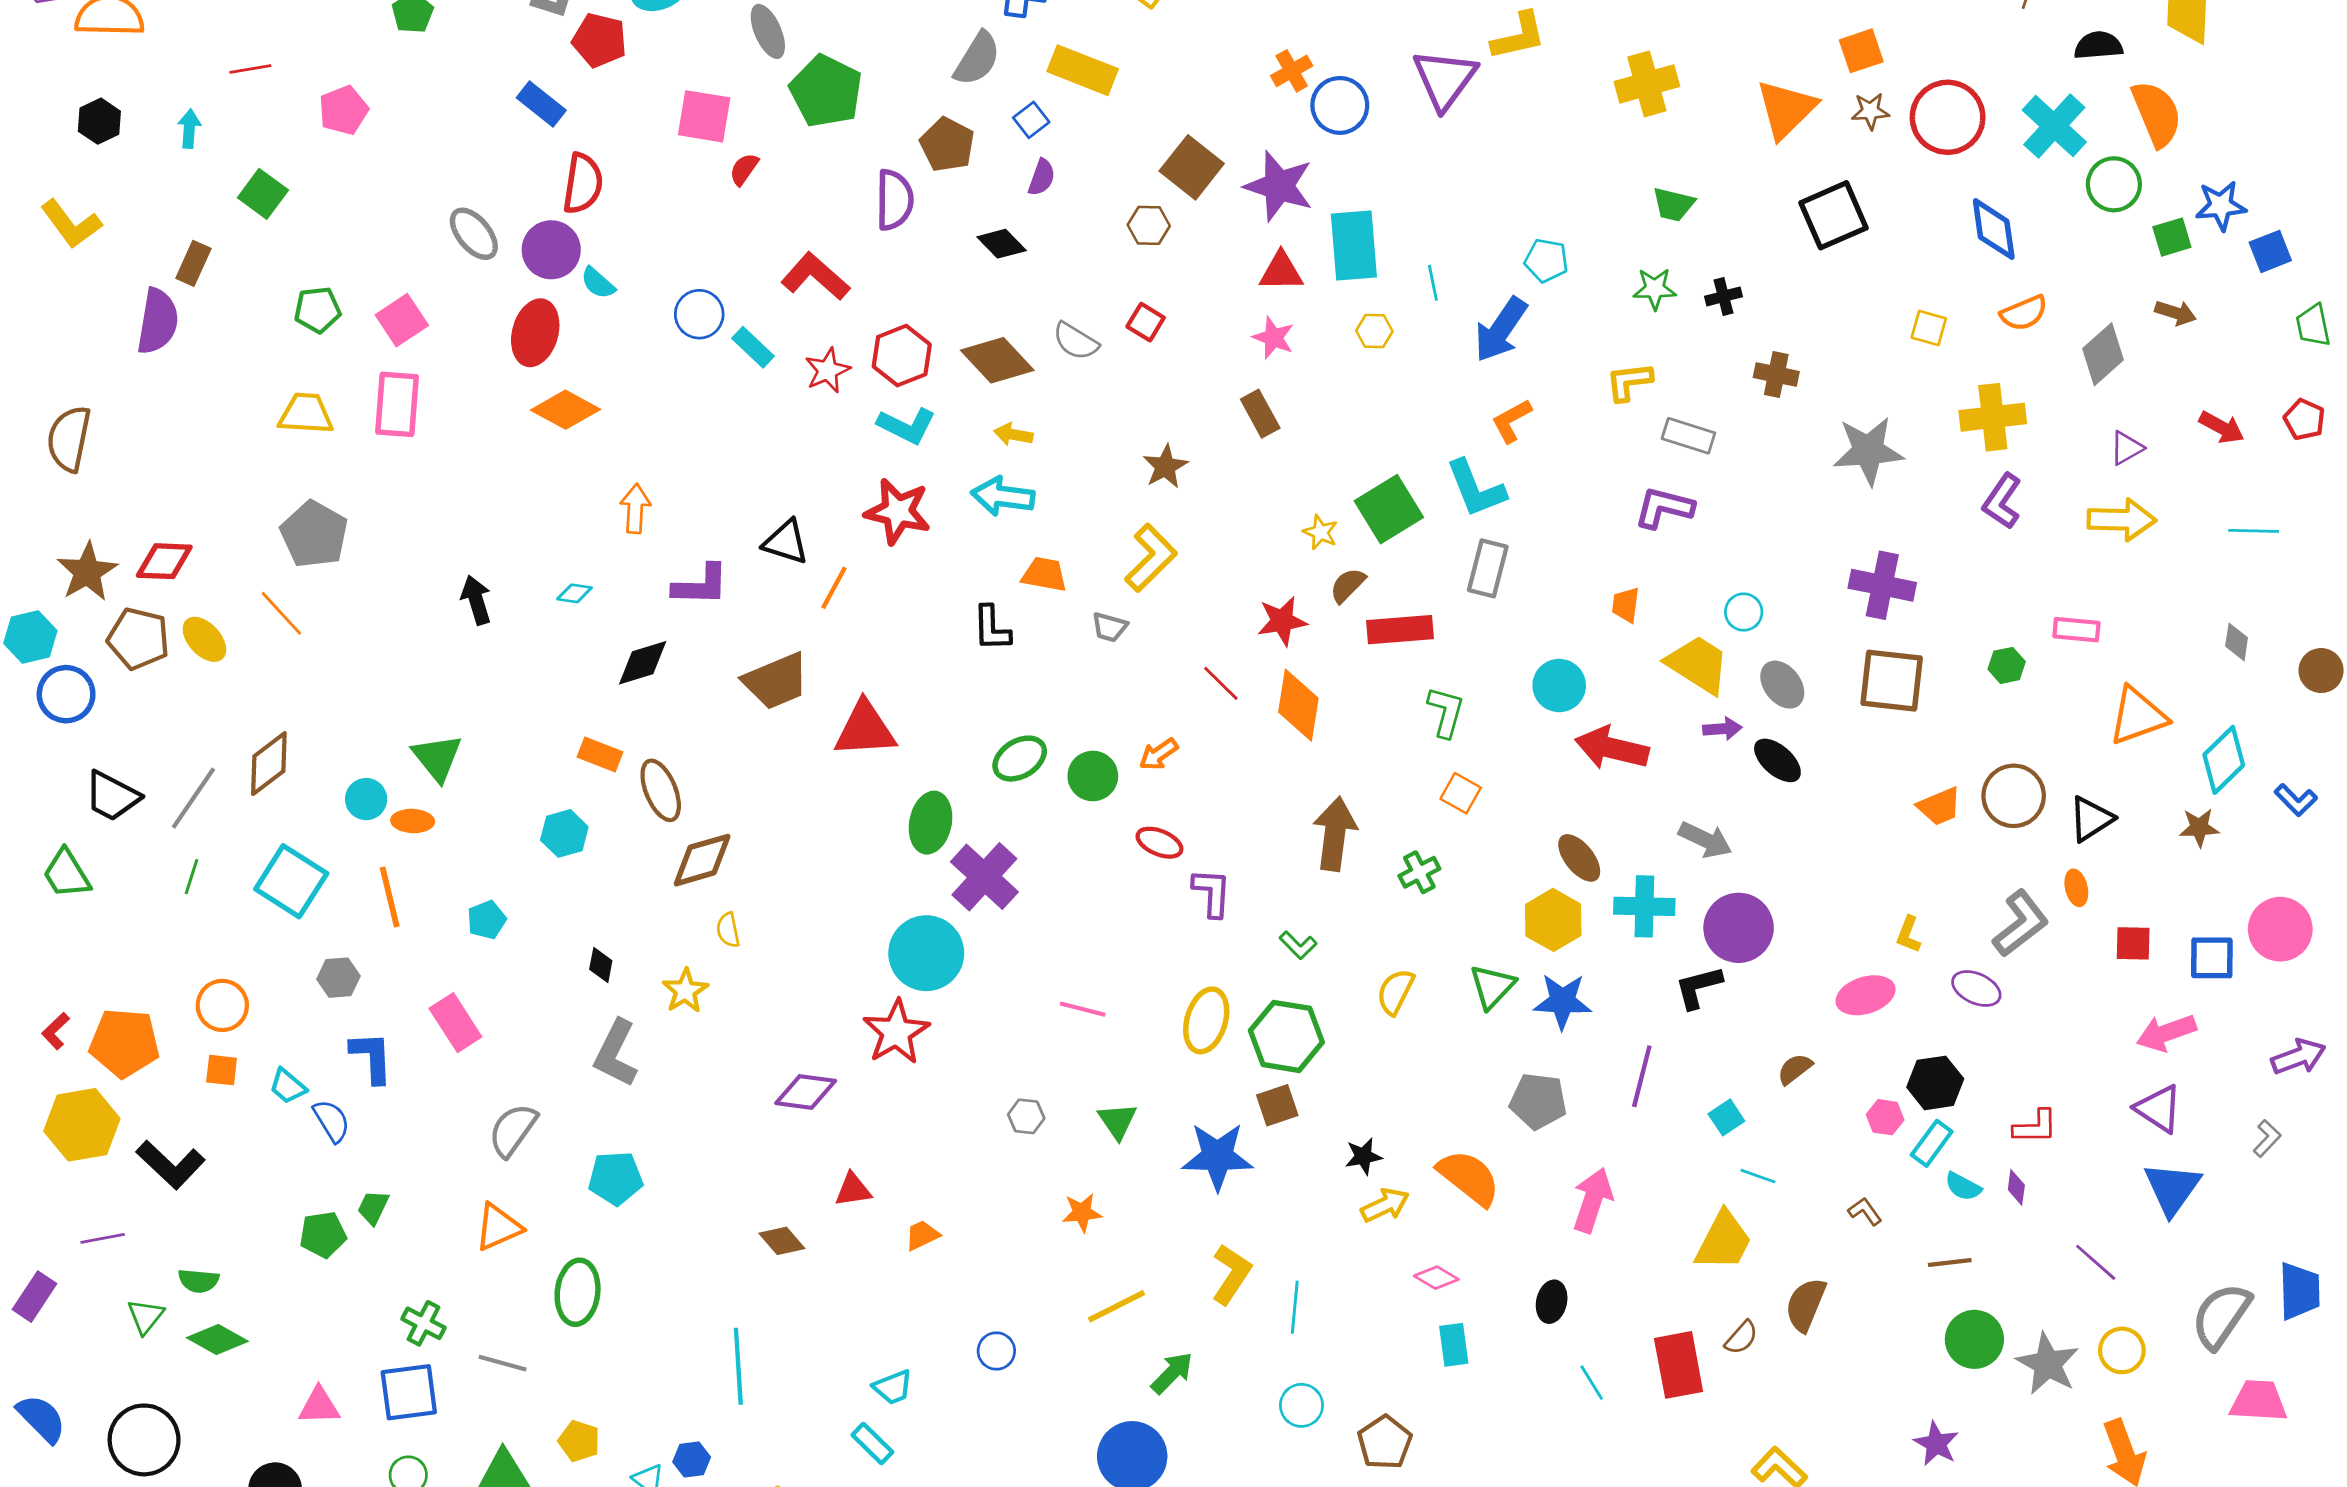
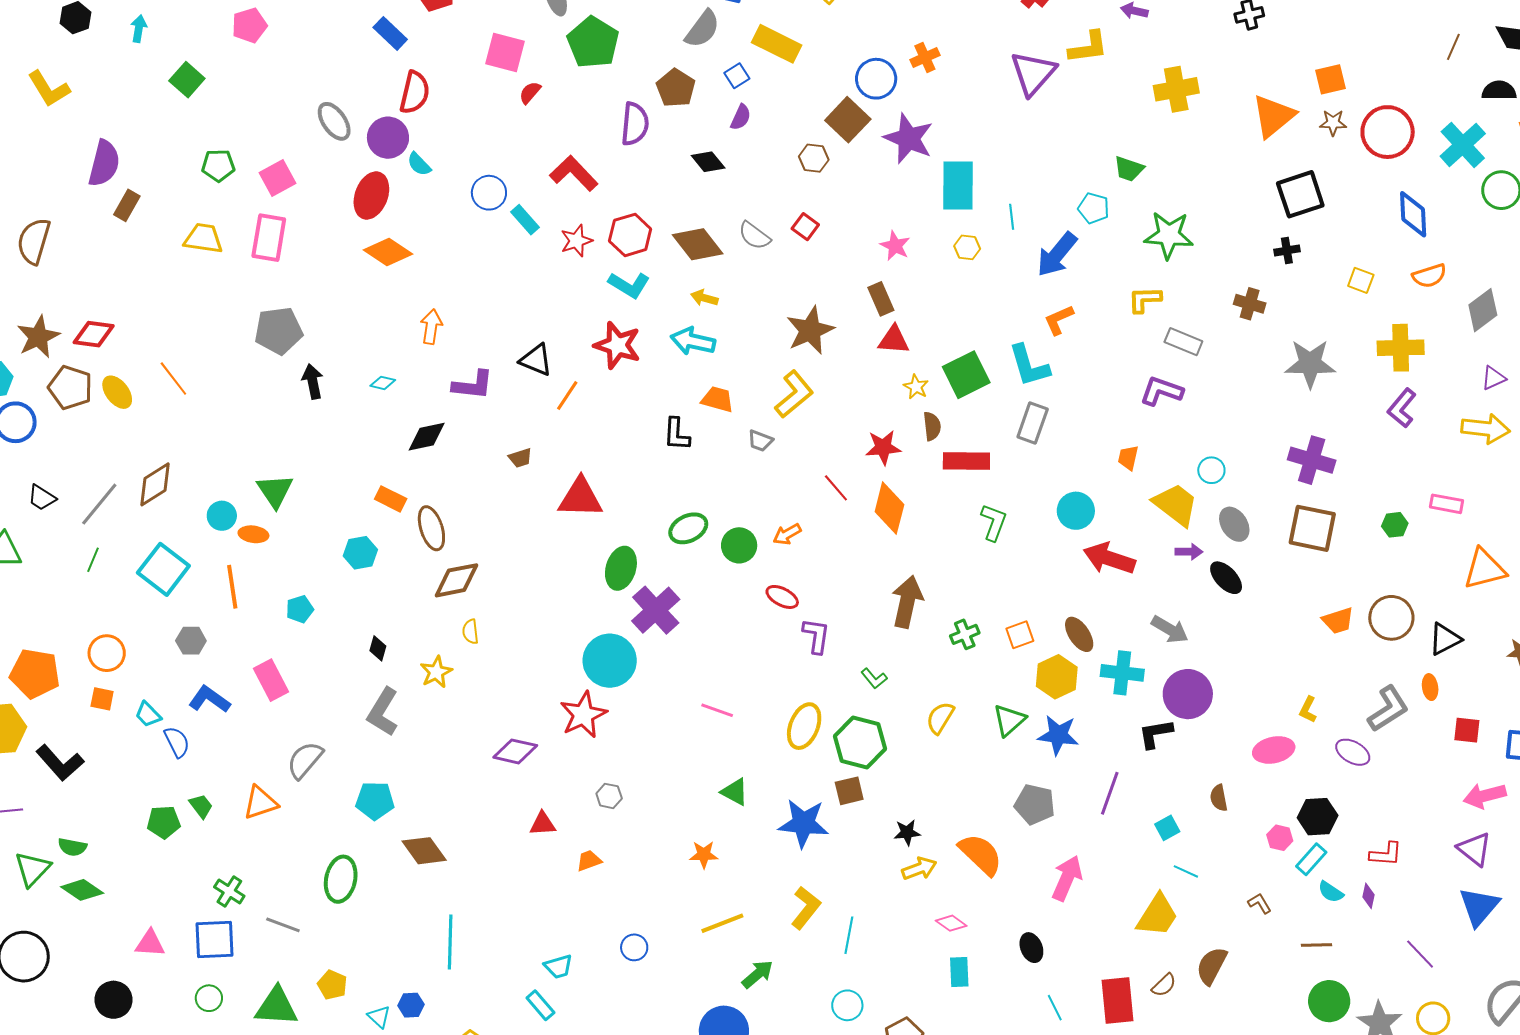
blue circle: (1340, 105) -> (876, 79), moved
green trapezoid: (1673, 204) -> (1129, 169), moved
brown rectangle: (193, 263) -> (127, 205), moved
red triangle: (1281, 272) -> (894, 340), moved
green star: (1655, 289) -> (1169, 235), size x1.6
black cross: (1724, 296) -> (1287, 250), moved
brown star: (1165, 467) -> (810, 330), size x1.5
gray pentagon: (314, 534) -> (279, 331), moved, turned 30
brown semicircle: (1348, 585) -> (932, 426), turned 124
brown trapezoid: (776, 681) -> (520, 458), size x0.5
orange square: (1461, 793) -> (1020, 635), moved, turned 36
black trapezoid: (112, 796) -> (42, 498), size x0.7
blue L-shape: (372, 1057) -> (209, 699), turned -57
brown semicircle: (1795, 1069) -> (1219, 798), turned -68
gray hexagon: (1026, 1116) -> (609, 796), moved
green triangle: (1117, 1121) -> (735, 792), turned -32
green trapezoid: (373, 1207) -> (201, 806), turned 112
orange triangle: (498, 1227) -> (260, 803), moved
brown diamond: (782, 1241) -> (424, 851), moved, size x1.4
black ellipse: (1552, 1302) -> (1031, 948), turned -40
green triangle: (146, 1316) -> (33, 869), size x1.4

